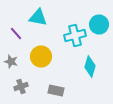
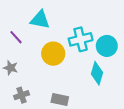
cyan circle: (99, 24) -> (107, 46), moved
yellow circle: (41, 56) -> (53, 54), moved

